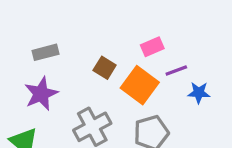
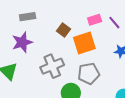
purple line: (176, 70) -> (114, 23), moved, turned 64
orange square: (140, 85) -> (84, 43), turned 30

